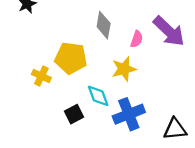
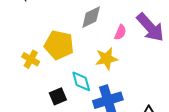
gray diamond: (104, 25) -> (91, 17), turned 50

